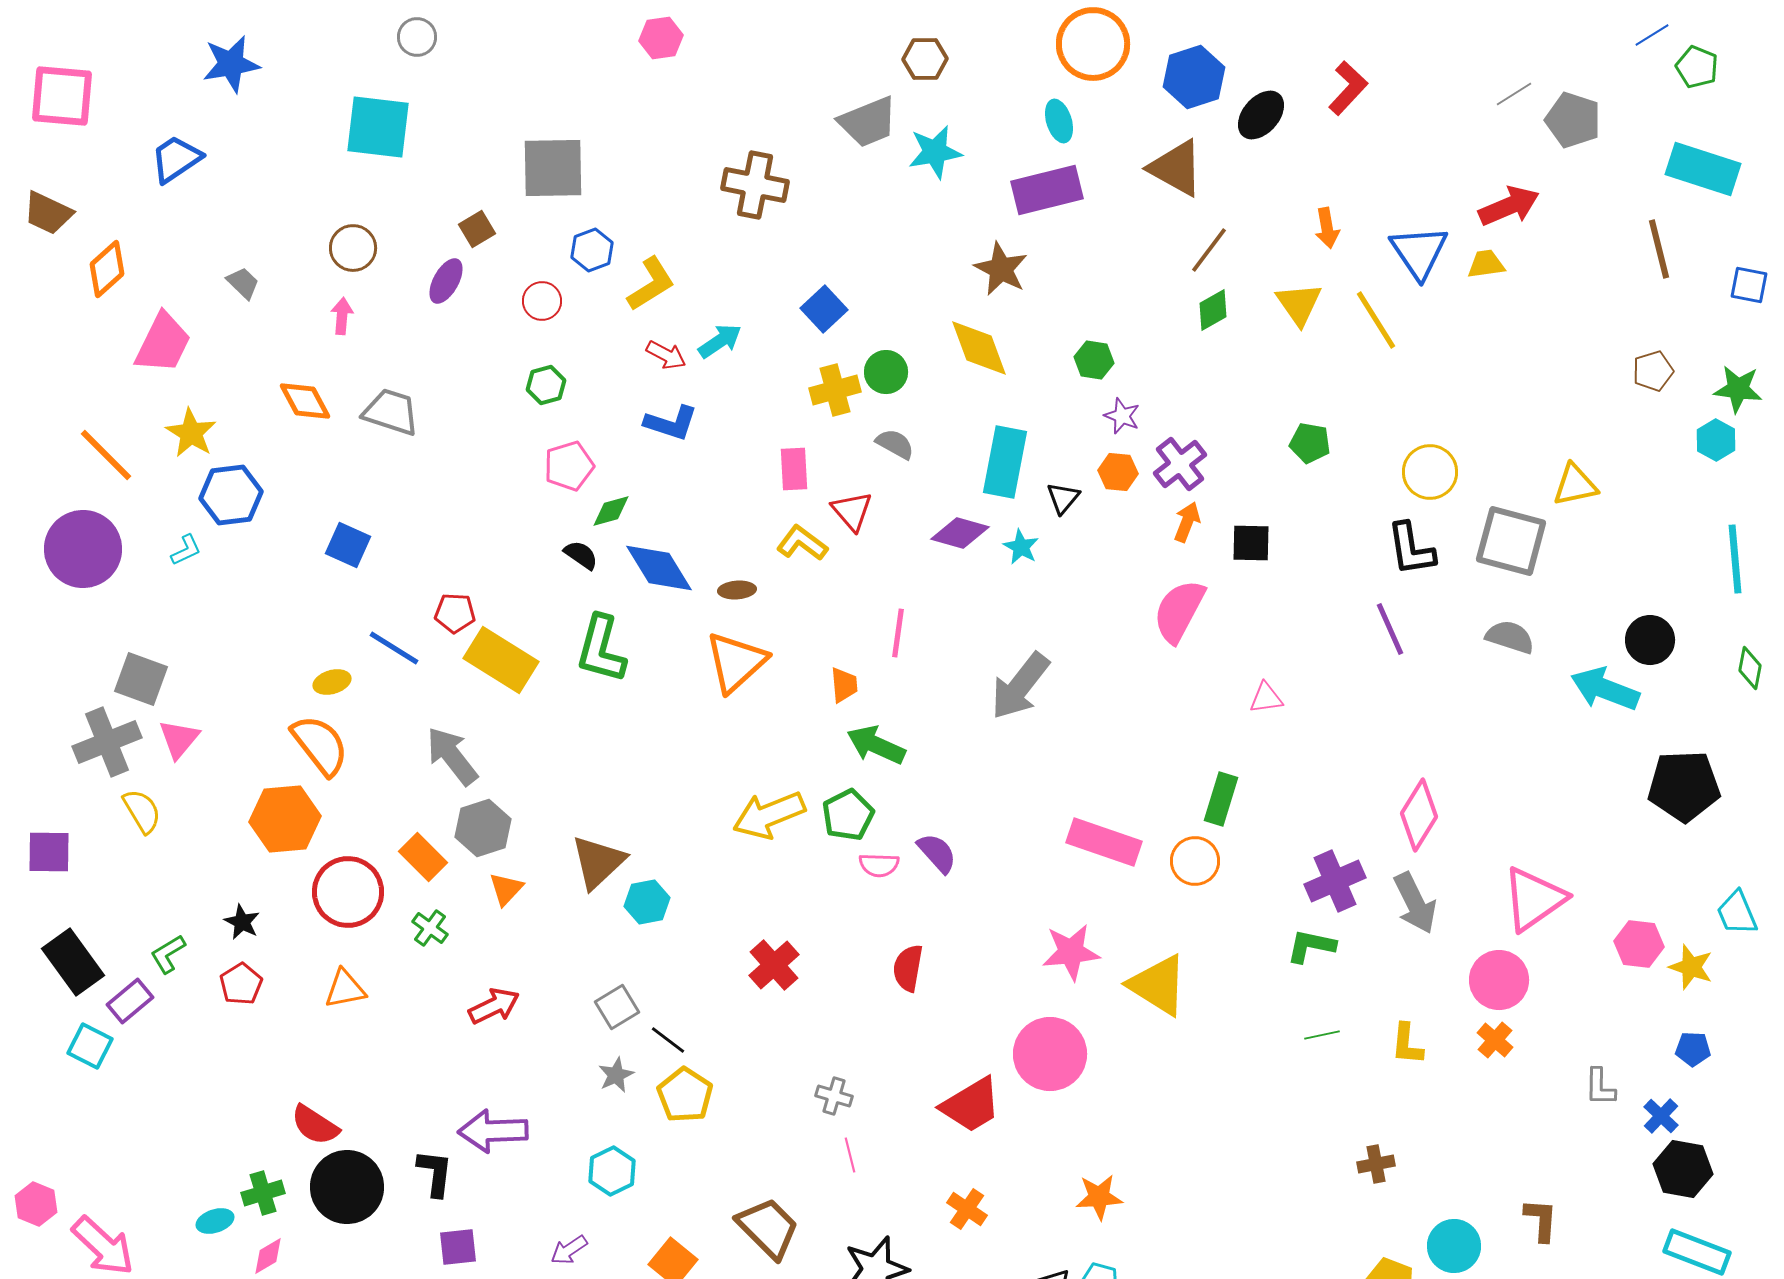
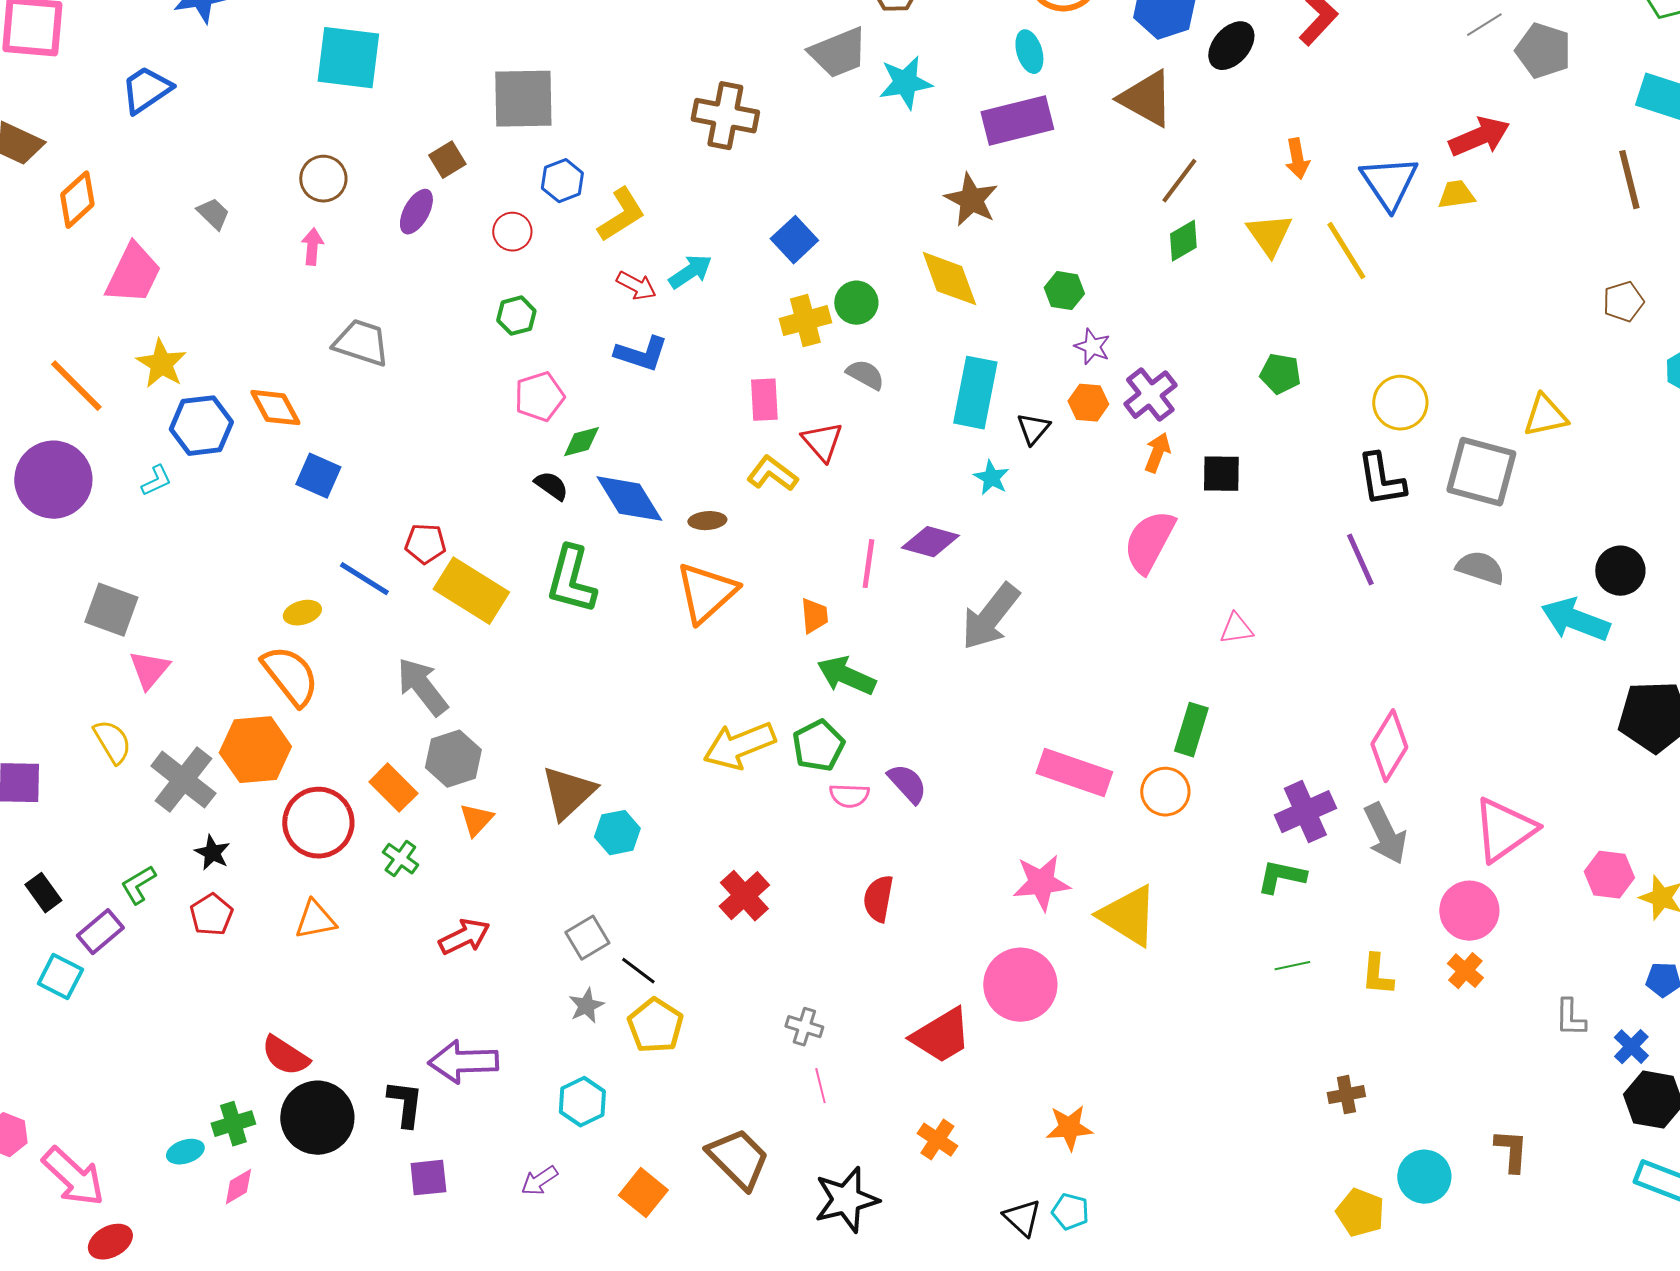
orange diamond: (305, 401) -> (275, 408), moved
purple diamond: (960, 533) -> (930, 542), moved
gray cross: (107, 742) -> (183, 780), moved, turned -30
black rectangle: (73, 962) -> (43, 893), size x0.6

